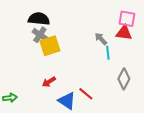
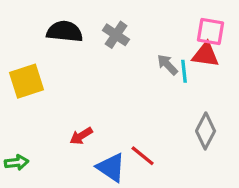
gray cross: (40, 35) -> (116, 35), moved
yellow square: (50, 46) -> (27, 81), moved
cyan line: (108, 53) -> (184, 71), moved

